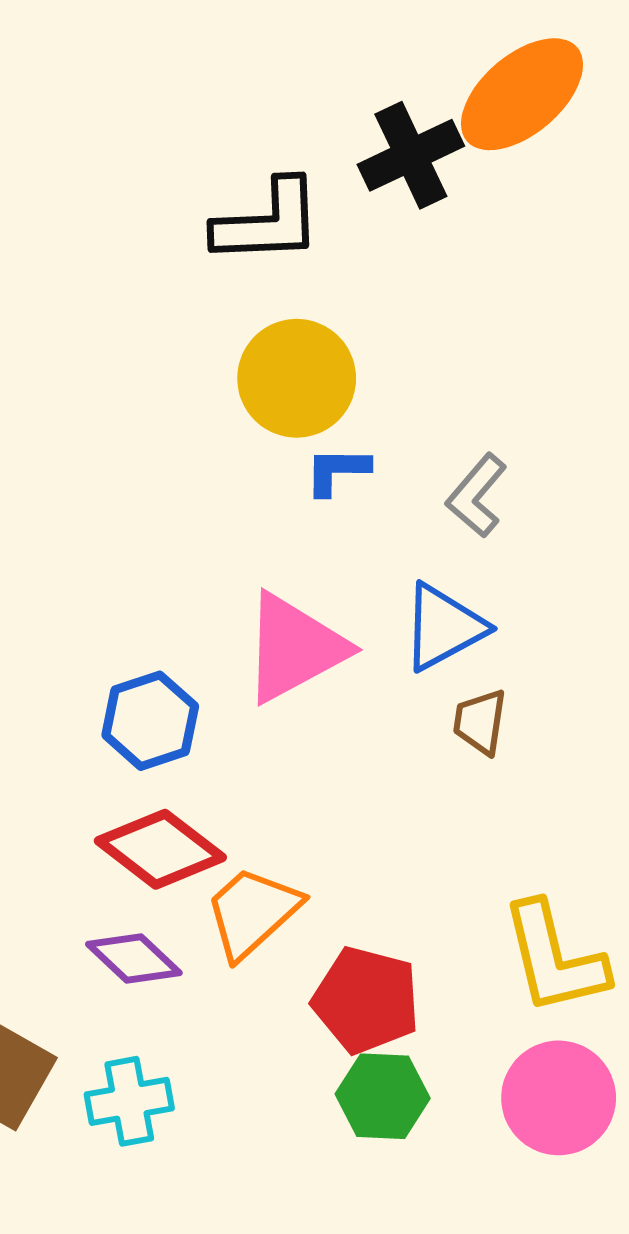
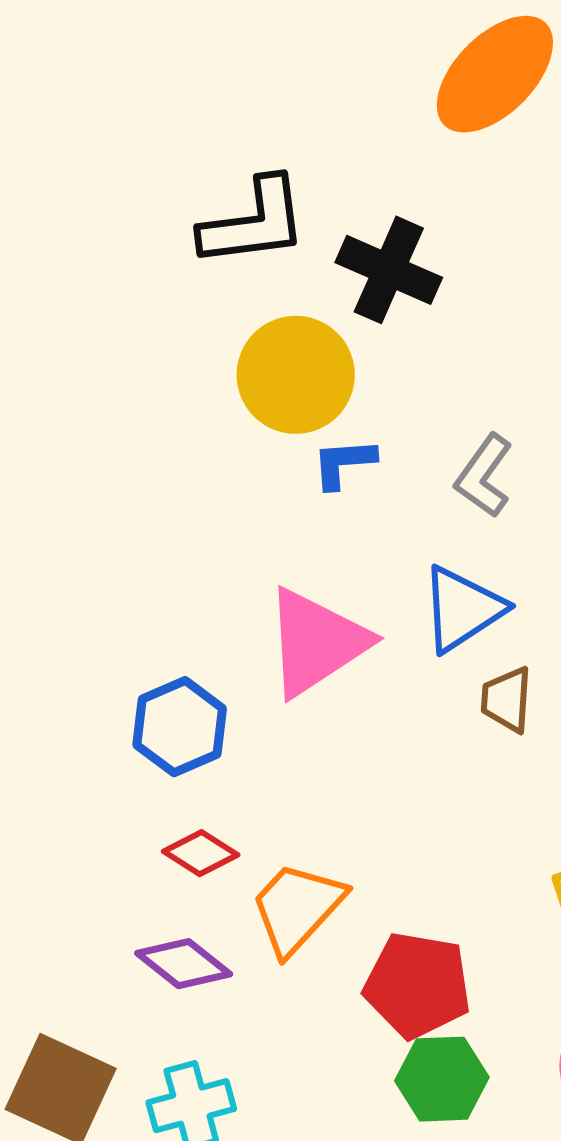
black cross: (411, 155) -> (389, 270), moved, turned -36
red diamond: (160, 849) -> (201, 853), size x0.6

